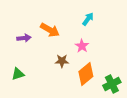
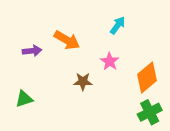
orange diamond: (86, 74) -> (147, 77), moved

